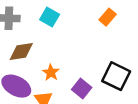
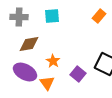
cyan square: (50, 17) -> (52, 16), turned -35

